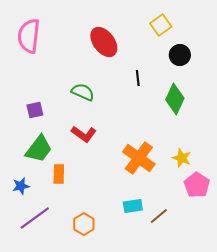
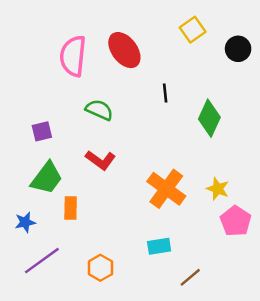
pink semicircle: (29, 36) -> (73, 56), moved
black circle: (180, 55) -> (238, 49), moved
brown line: (159, 216) -> (190, 277), moved

